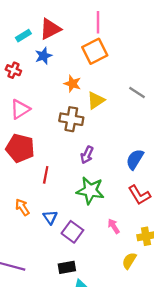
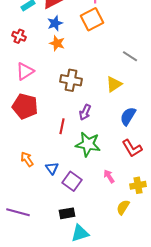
blue star: (43, 56) -> (55, 23), moved
orange star: (72, 84) -> (57, 43), moved
yellow triangle: (96, 100) -> (114, 84), moved
red line: (46, 175) -> (62, 126), moved

